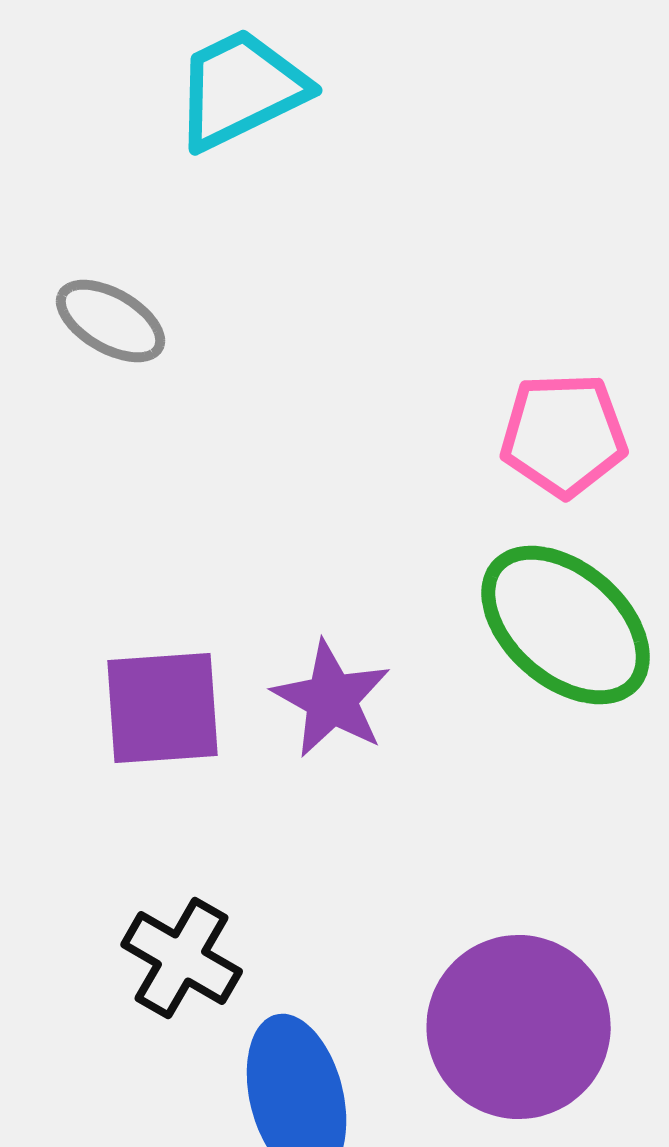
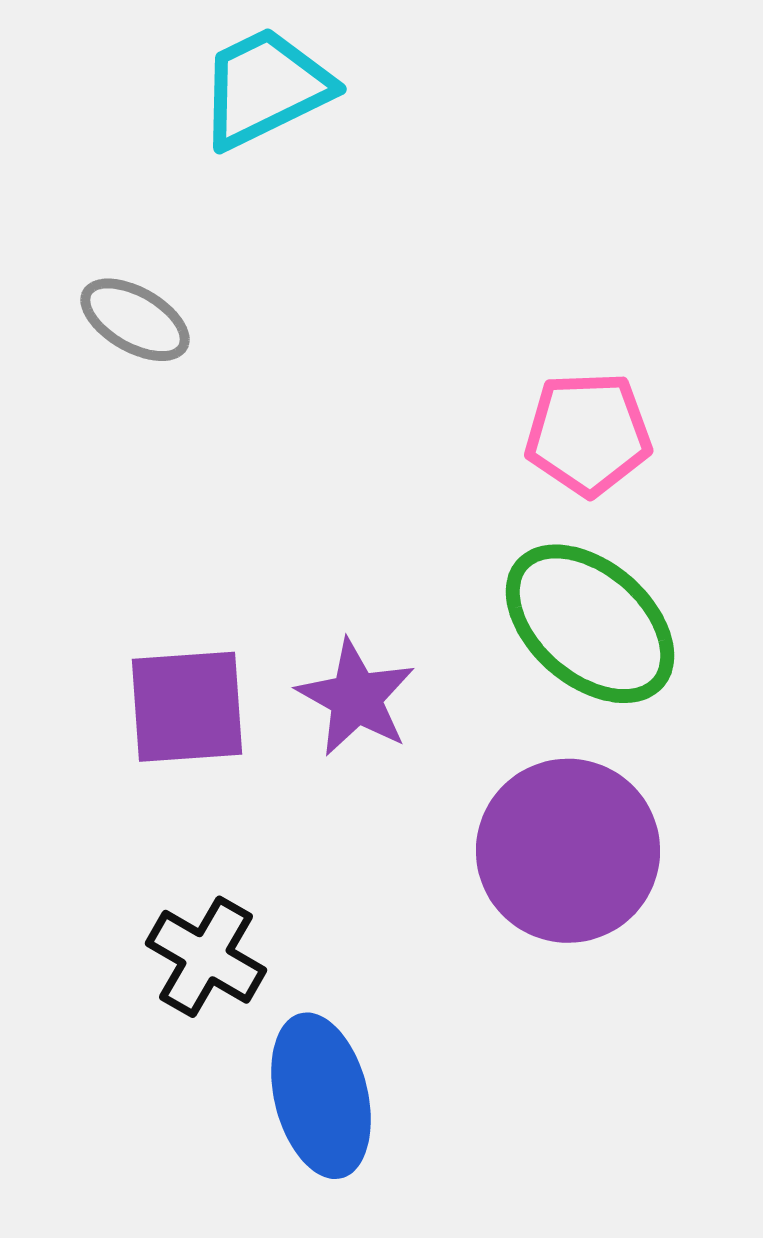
purple circle: (519, 1027) -> (568, 851), moved

